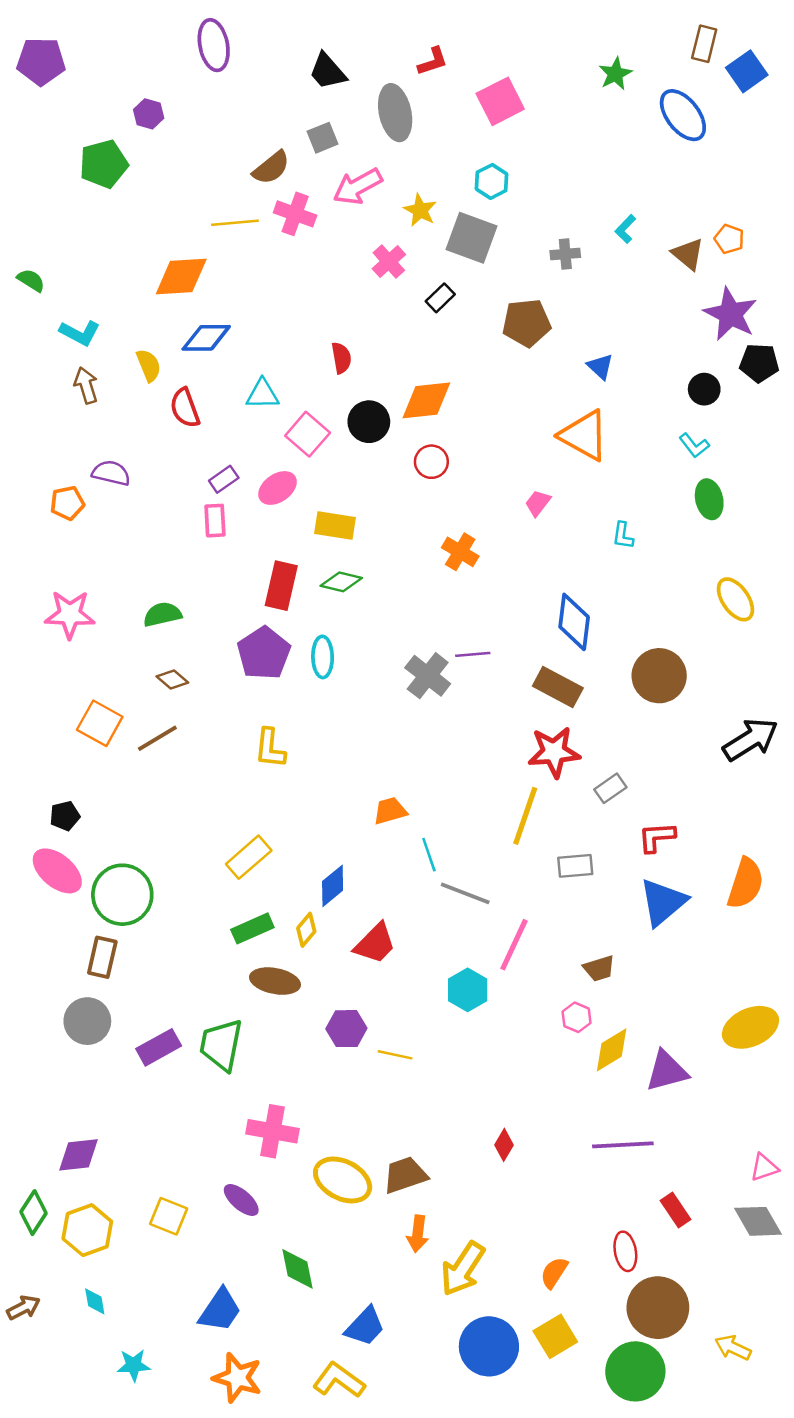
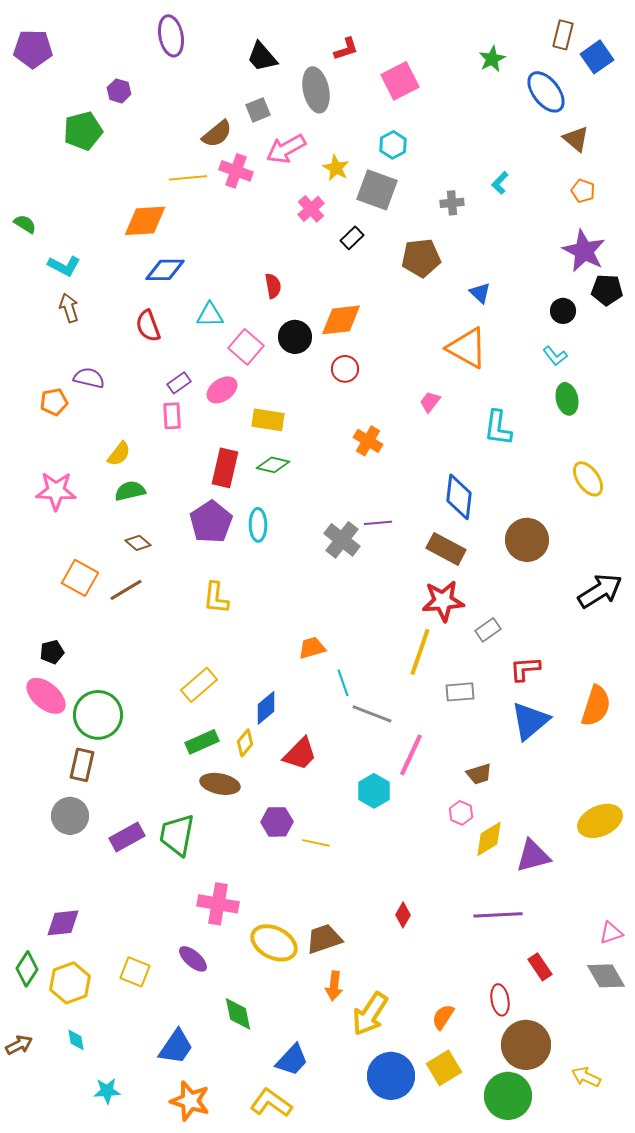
brown triangle: (688, 254) -> (576, 139), moved
yellow semicircle: (149, 365) -> (119, 454), moved, turned 60
cyan L-shape: (623, 536) -> (498, 428), size x1.6

